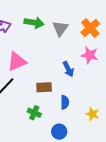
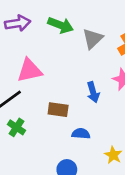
blue semicircle: (65, 102) -> (81, 134), turned -96
green cross: (34, 113) -> (16, 127), moved

